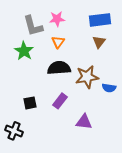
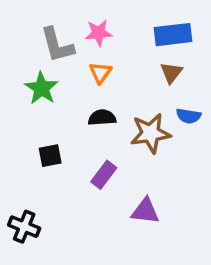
black semicircle: (59, 68) -> (102, 118), size x0.7
blue semicircle: (109, 88) -> (189, 116), moved
black square: (30, 103) -> (50, 156), moved

